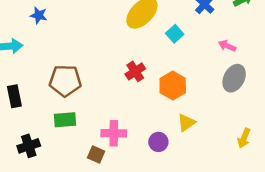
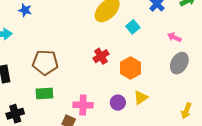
purple circle: (158, 142) -> (118, 103), moved

